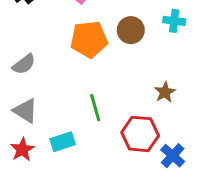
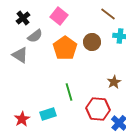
orange pentagon: (89, 39) -> (65, 48), turned -30
gray semicircle: (24, 64) -> (35, 36), moved
gray triangle: (25, 111) -> (20, 55), moved

